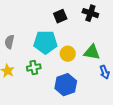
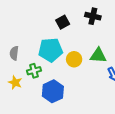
green cross: (34, 67) -> (34, 71), moved
blue hexagon: (66, 85) -> (53, 91), moved

